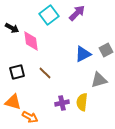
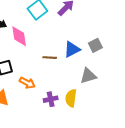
brown line: (45, 73) -> (50, 58), moved, turned -40
orange arrow: (30, 117) -> (27, 83), moved

